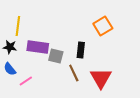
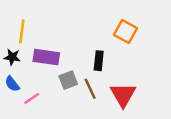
orange square: (103, 26) -> (125, 31), turned -30
gray square: (56, 56) -> (68, 80), moved, turned -35

